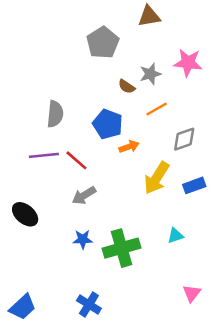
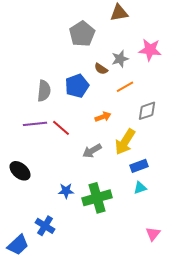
blue pentagon: (108, 124) -> (77, 86), moved, turned 30
blue rectangle: (194, 185) -> (139, 166), moved
gray arrow: (84, 195) -> (92, 151), moved
blue cross: (89, 305) -> (45, 226), moved

